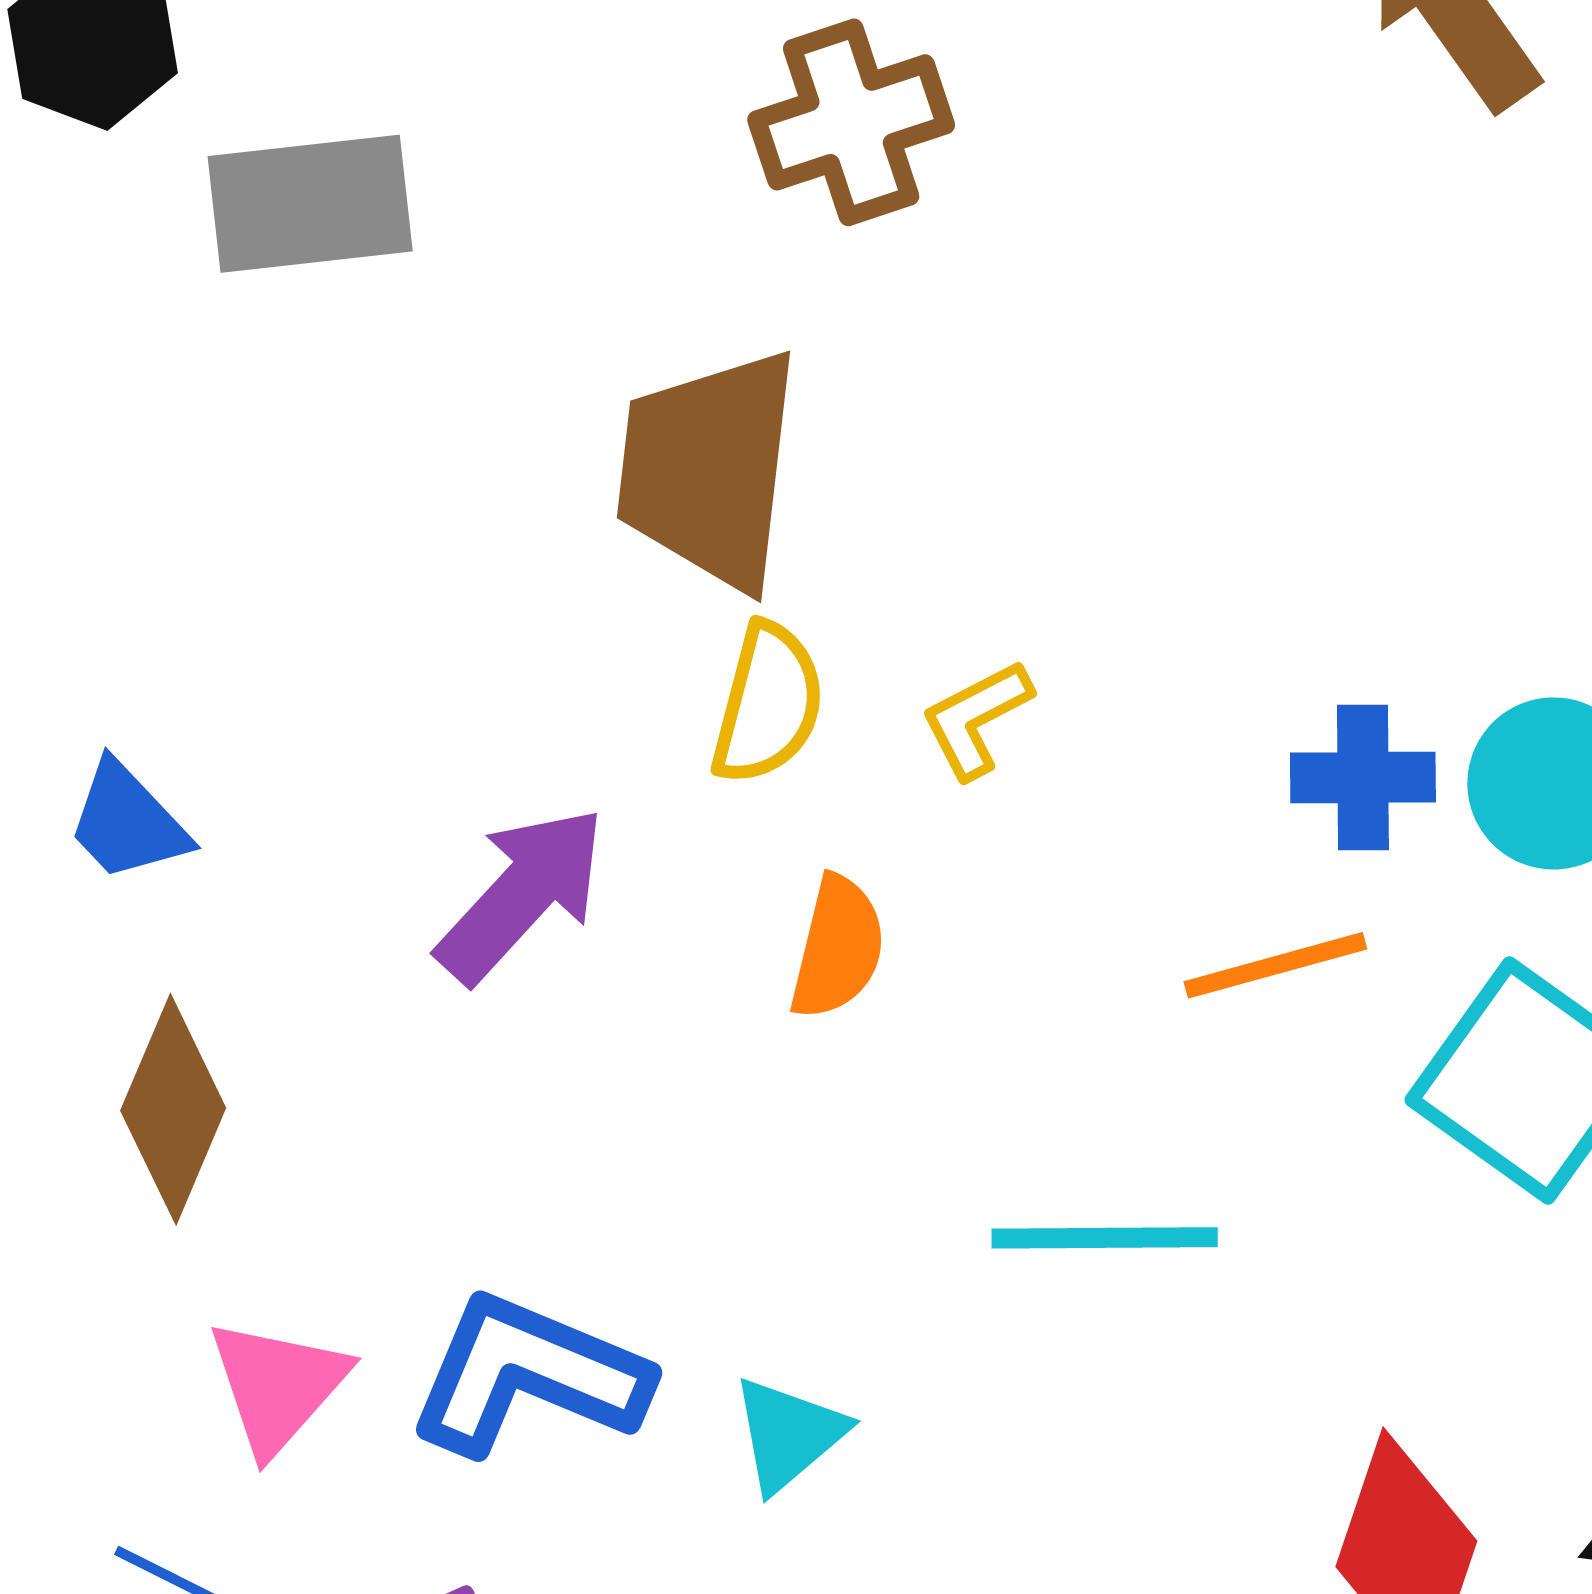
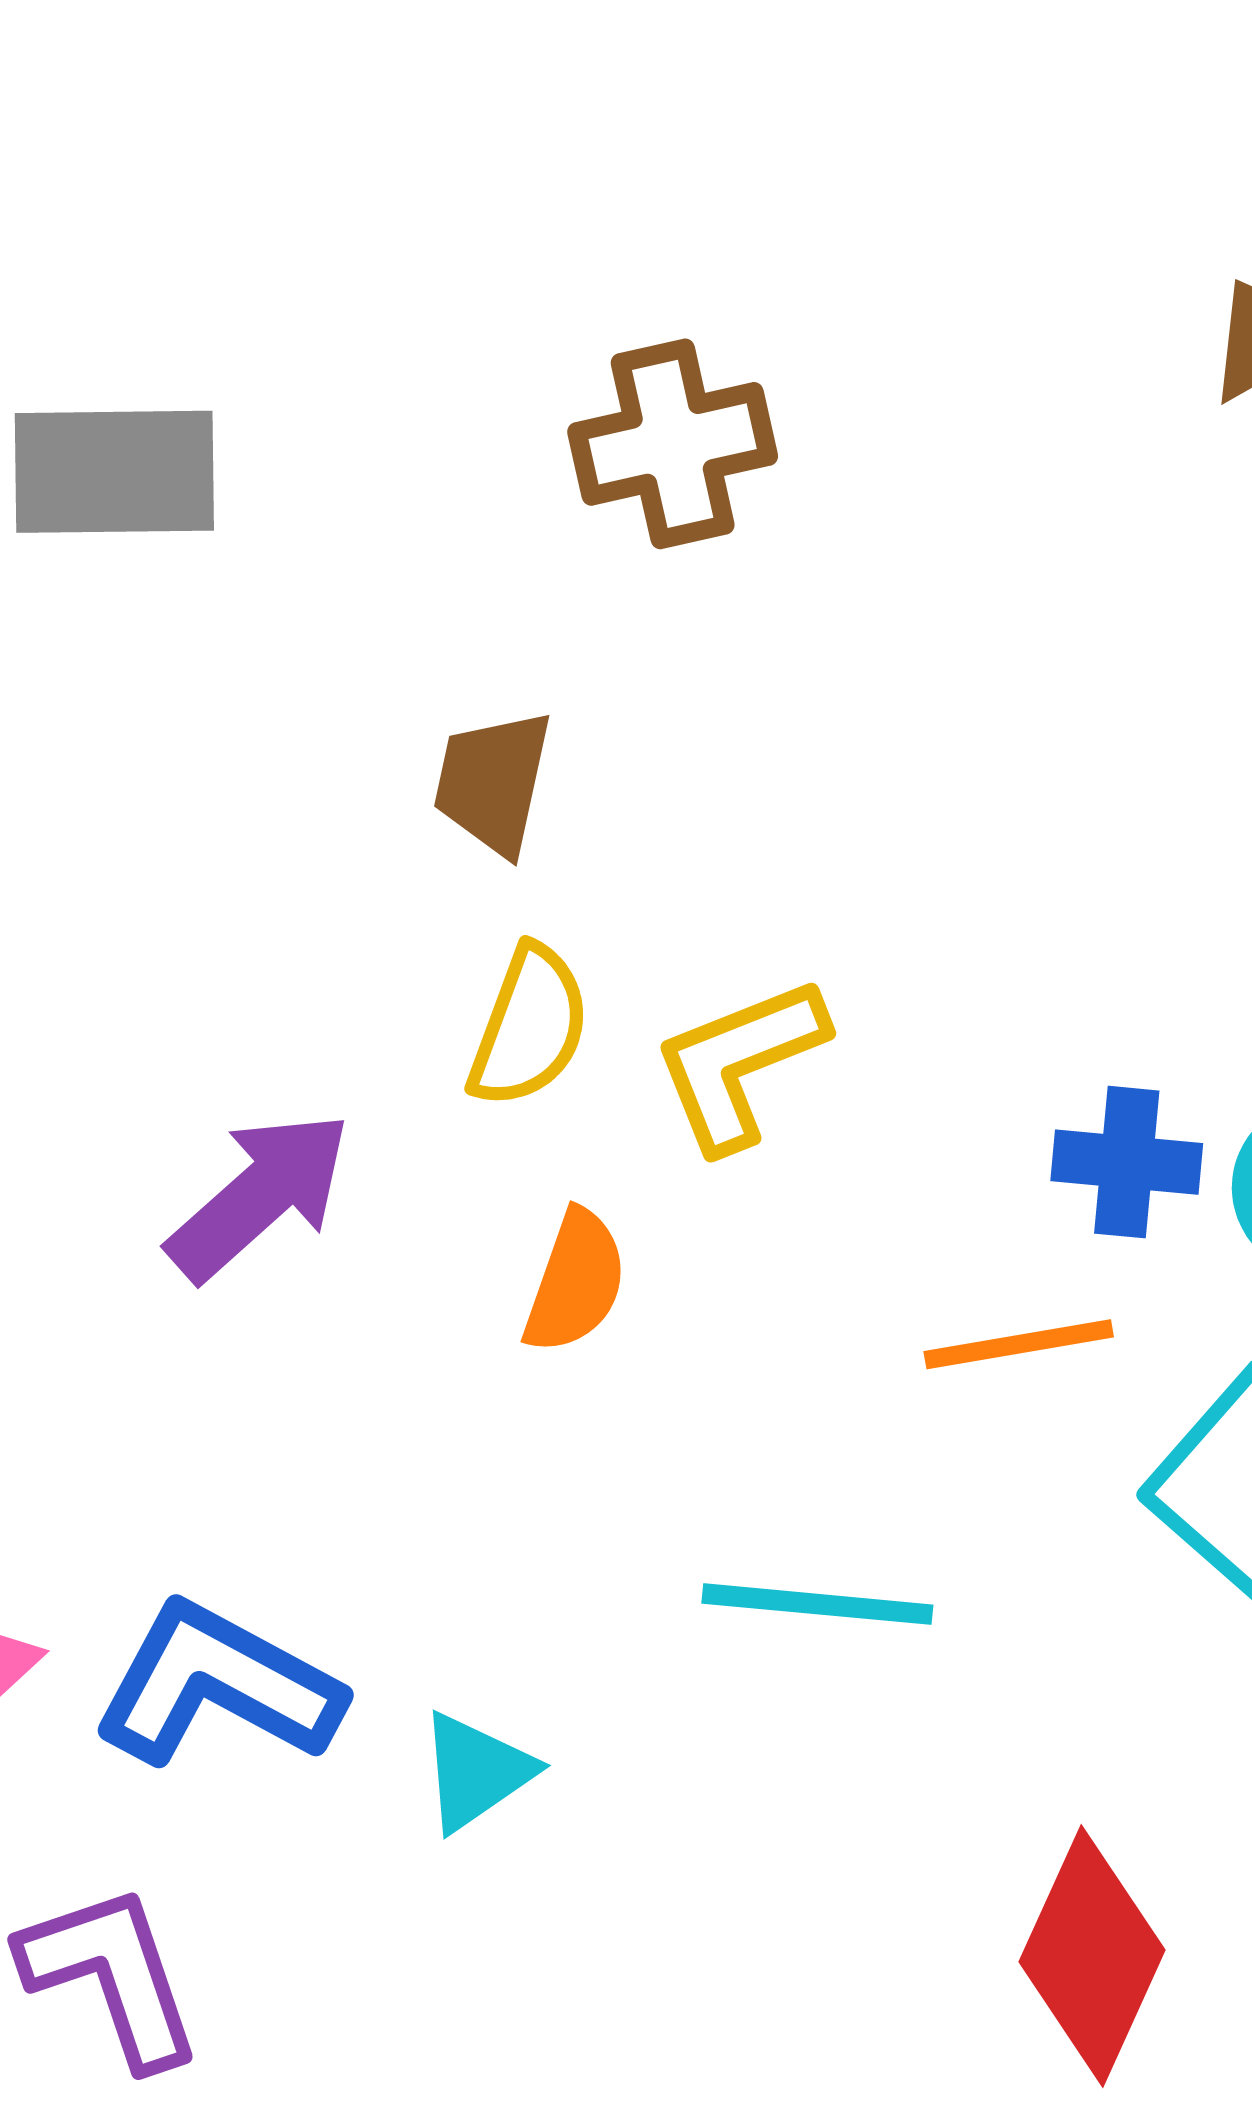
brown trapezoid: (709, 469) -> (493, 782), size x0.6
yellow L-shape: (976, 719) -> (739, 1063), size x1.5

